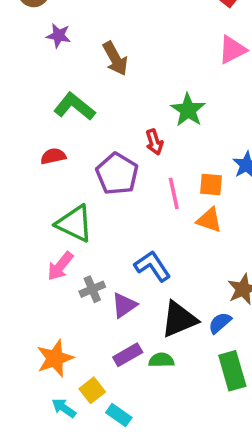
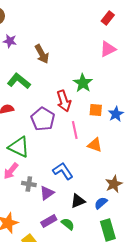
red arrow: (154, 142) -> (64, 101), size x1.5
orange square: (211, 185) -> (96, 110), moved
gray cross: (92, 289) -> (29, 184), turned 32
black triangle: (179, 319) -> (78, 201), size x0.7
green semicircle: (161, 360) -> (68, 224), turned 40

